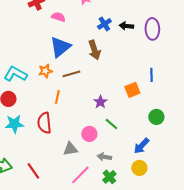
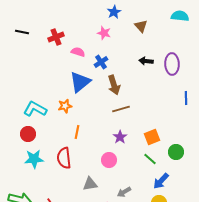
blue cross: (104, 24) -> (101, 62), moved
brown line: (71, 74) -> (121, 109), moved
blue line: (151, 75) -> (186, 98), moved
orange square: (132, 90) -> (152, 137), moved
green line: (111, 124) -> (150, 159), moved
pink circle: (89, 134) -> (109, 160), moved
gray arrow: (104, 157) -> (124, 192), turned -40

